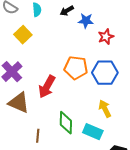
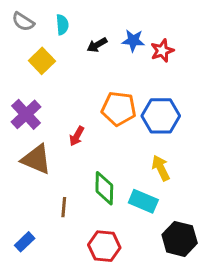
black arrow: (67, 11) -> (97, 45), moved
red star: (106, 37) -> (162, 51), moved
red arrow: (47, 87) -> (77, 136), size x0.6

